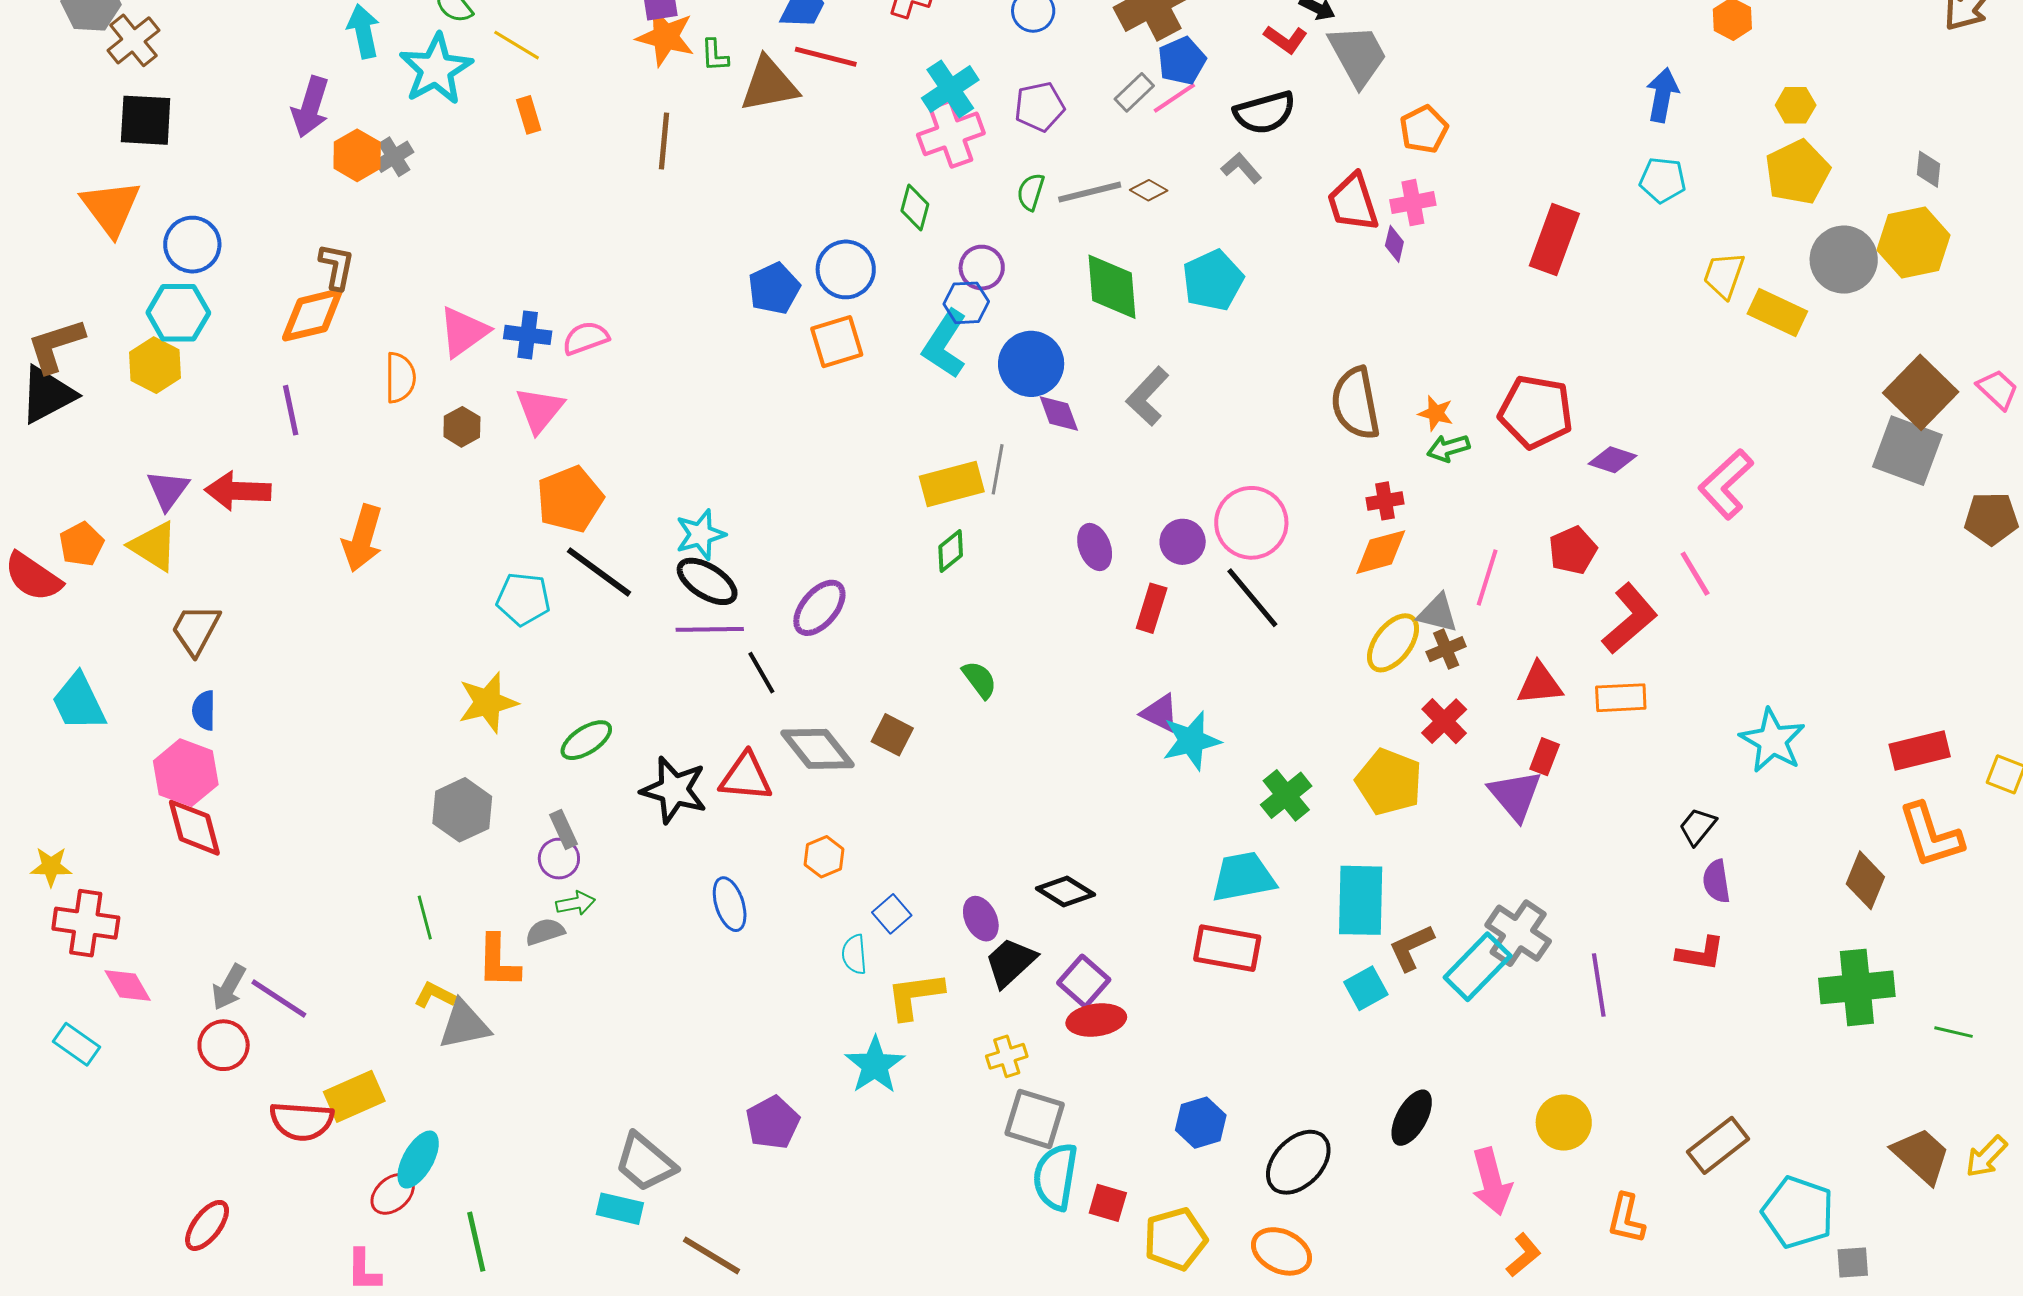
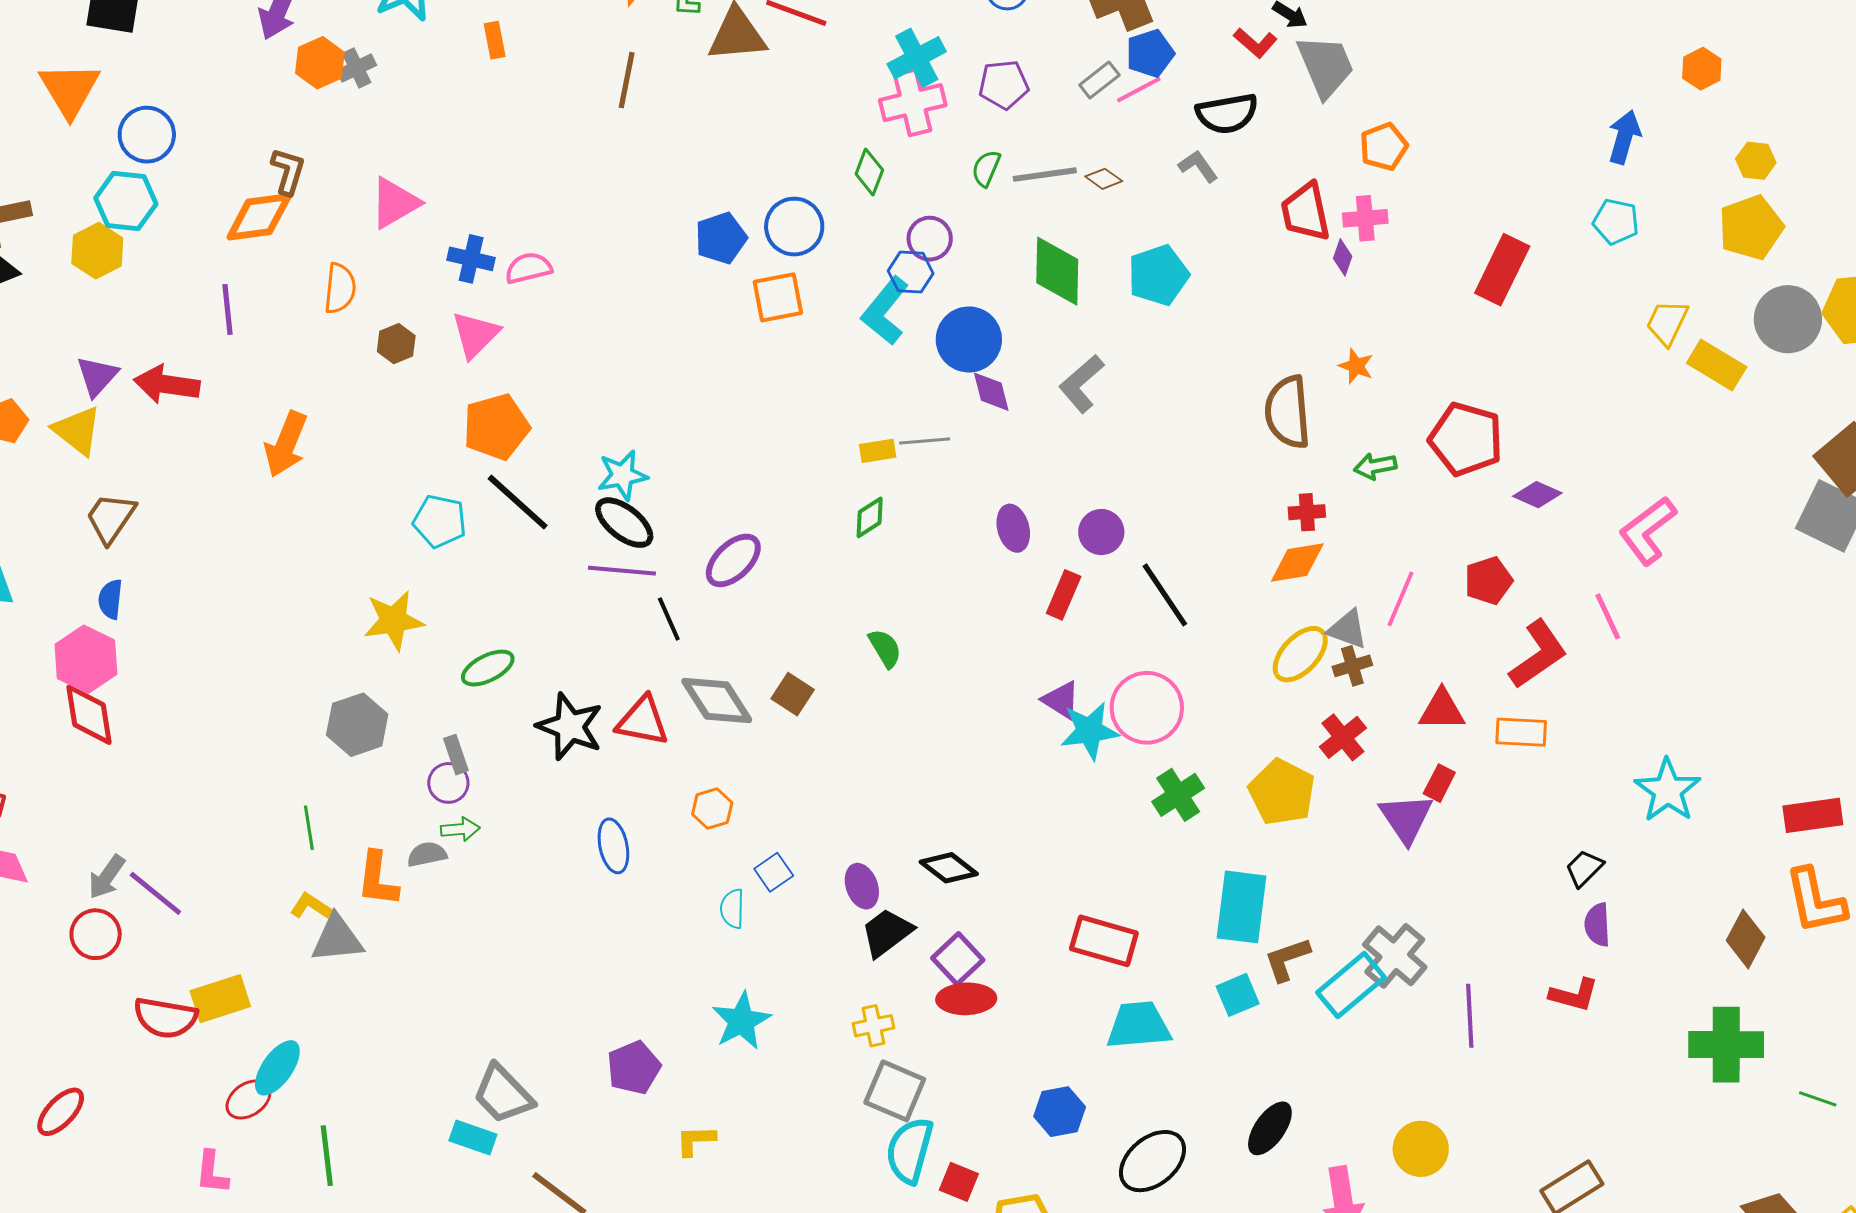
pink triangle: (464, 332) -> (395, 203), moved
orange star: (1436, 413) -> (1356, 366), moved
gray line: (998, 469) -> (925, 441), turned 69
yellow rectangle: (952, 484) -> (878, 451), size x0.6
pink circle: (1251, 523) -> (1147, 708), moved
cyan trapezoid: (1243, 877) -> (1139, 1025), moved
yellow L-shape: (915, 996) -> (696, 1140), moved, size x0.7

